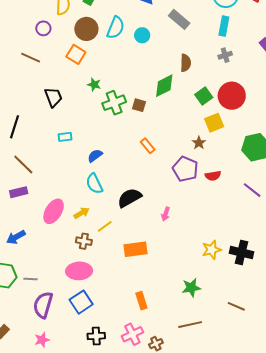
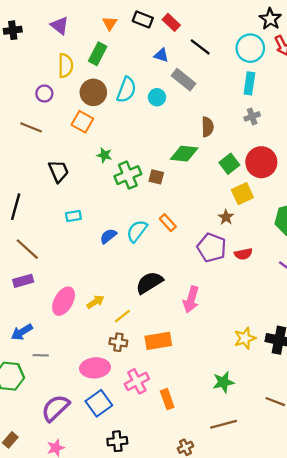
gray rectangle: (179, 19) -> (184, 80), moved
green diamond: (164, 86) -> (184, 154), turned 35
cyan semicircle: (94, 184) -> (137, 231), moved, turned 65
pink arrow: (166, 214) -> (191, 299), size x1.6
brown cross: (84, 241) -> (118, 342), moved
gray line: (31, 279) -> (41, 355), moved
purple semicircle: (43, 305) -> (55, 408), turned 32
pink cross: (132, 334) -> (137, 381), moved

